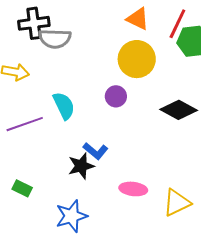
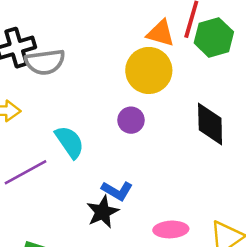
orange triangle: (138, 19) -> (161, 33), moved
black diamond: (179, 110) -> (210, 124), turned 69

